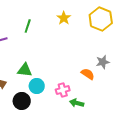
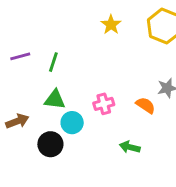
green line: (28, 26) -> (53, 62), moved
pink cross: (63, 90) -> (104, 104), moved

